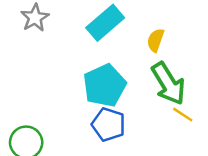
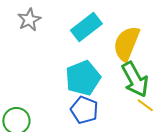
yellow semicircle: (156, 40) -> (127, 43), size x1.8

